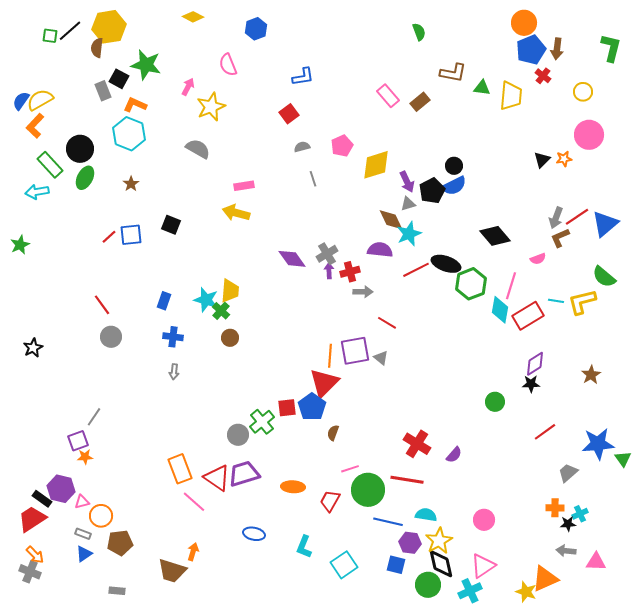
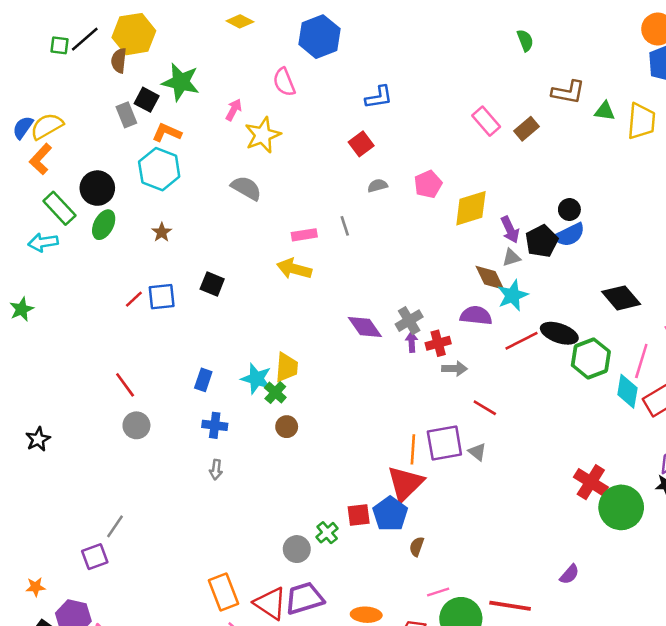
blue hexagon: (256, 29) -> (319, 37), size x1.5
gray line: (313, 179) -> (345, 226), moved
green circle: (495, 402) -> (621, 507), size x1.8
green cross: (262, 422) -> (327, 533), size x0.7
red cross: (417, 444) -> (591, 482), moved
orange star: (85, 457) -> (35, 587), moved

